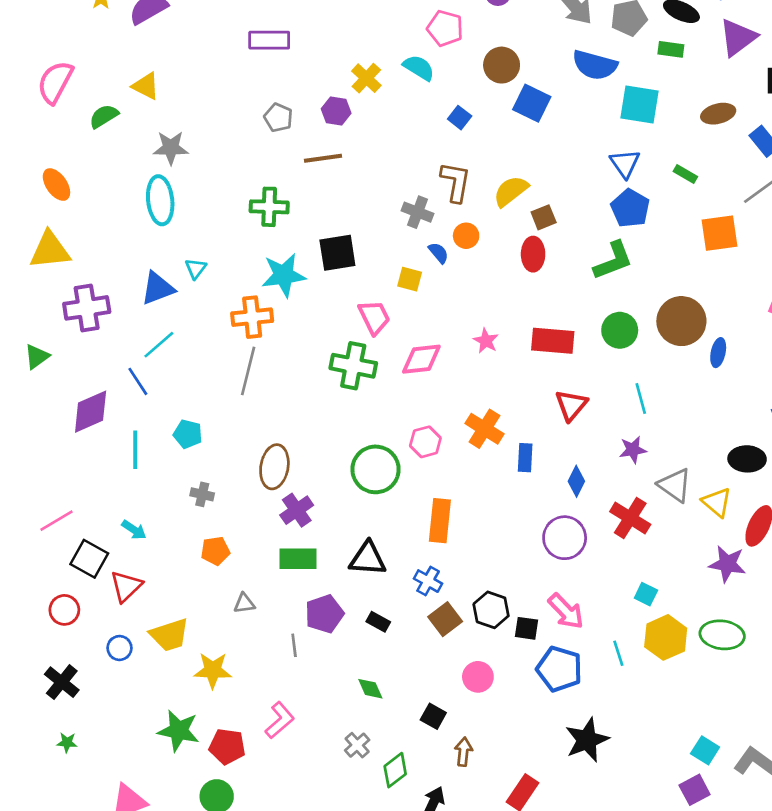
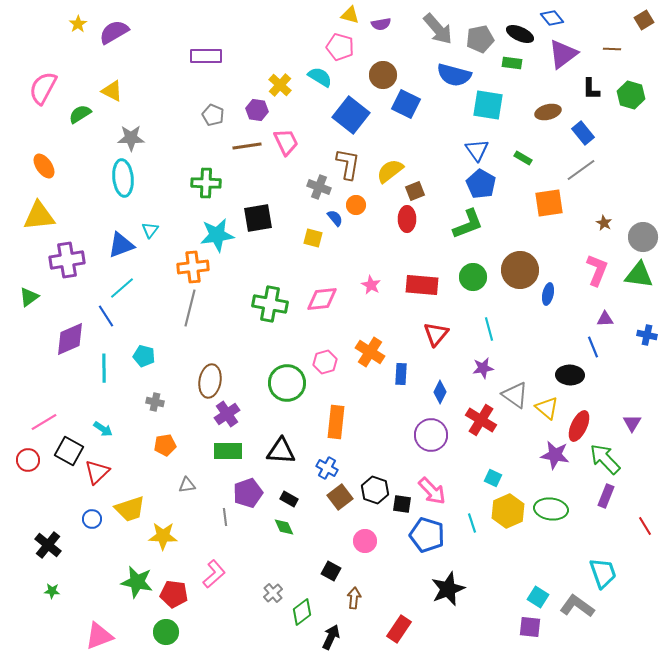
blue square: (460, 118) -> (351, 115), size x2.0
pink trapezoid: (374, 317) -> (286, 142), moved
red circle: (64, 610) -> (28, 460), moved
green diamond: (370, 689) -> (284, 527), moved
purple square: (695, 790) -> (530, 627), turned 35

